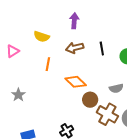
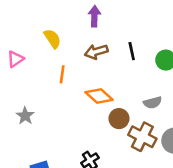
yellow semicircle: (42, 37) -> (52, 39), turned -140

